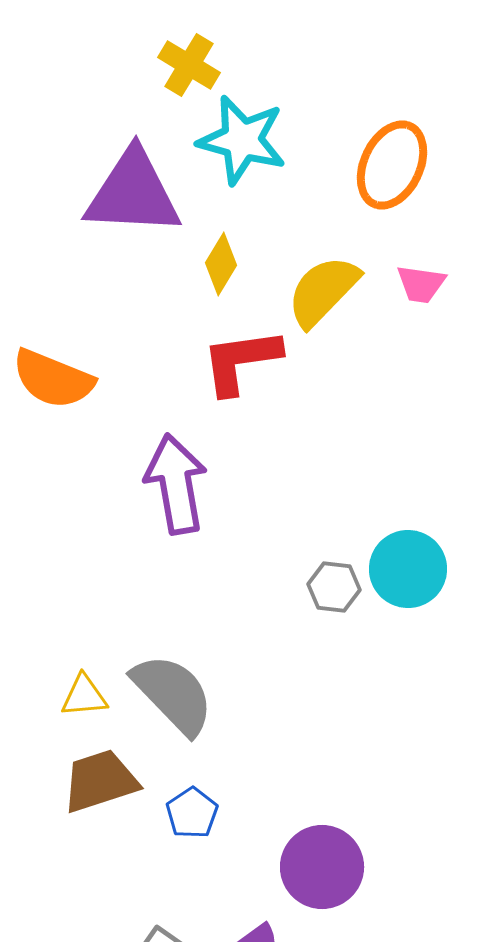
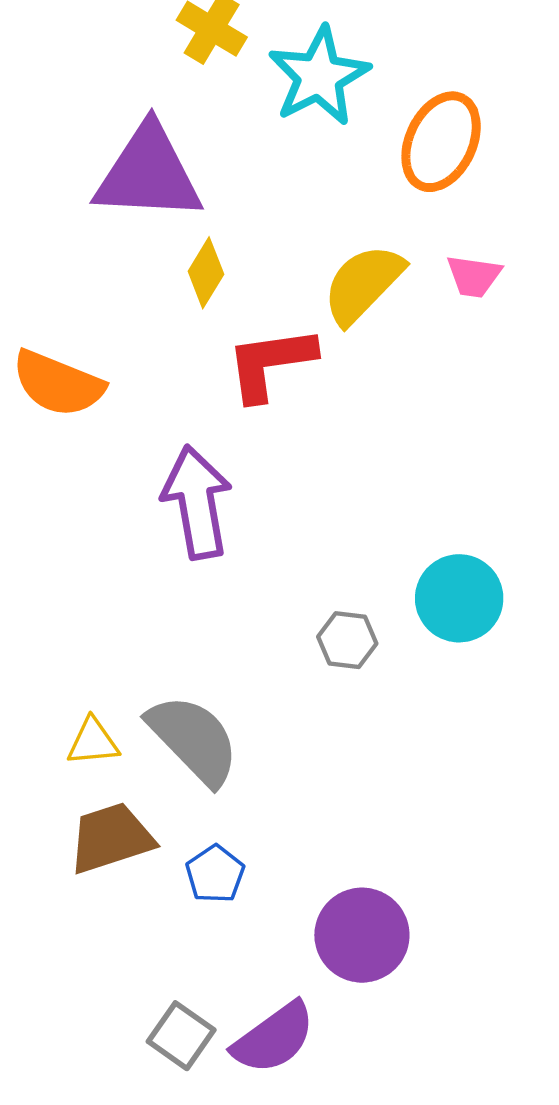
cyan star: (242, 140) -> (319, 76), moved, turned 30
yellow diamond: (221, 264) -> (206, 273), moved
gray hexagon: (334, 587) -> (347, 640), moved

